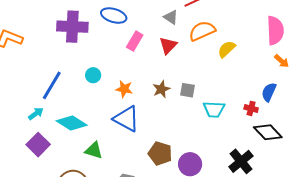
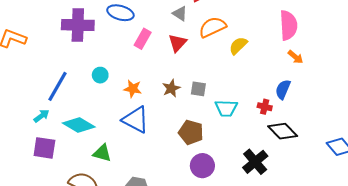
purple square: (38, 145) -> (44, 148), turned -35
brown pentagon: (160, 153) -> (191, 132), moved

